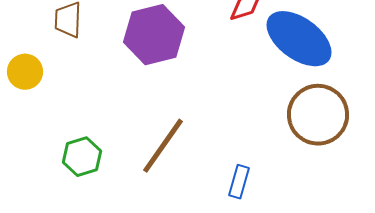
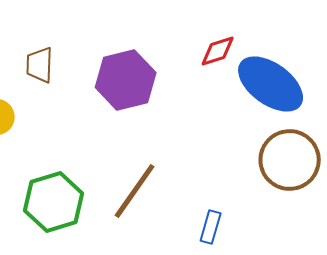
green hexagon: (82, 157) -> (54, 202), size x1.5

